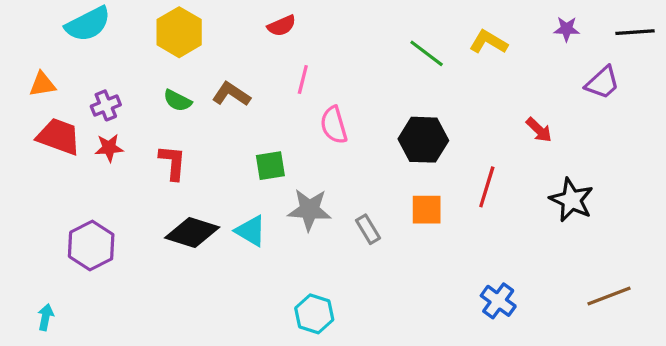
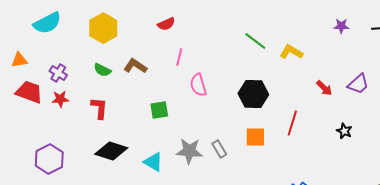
yellow L-shape: (488, 42) -> (291, 52), moved
purple trapezoid: (602, 83) -> (358, 84), moved
purple cross: (106, 105) -> (58, 73), turned -36
black star: (571, 200) -> (344, 131), size x0.6
gray star: (309, 210) -> (189, 151), moved
cyan triangle: (251, 231) -> (153, 162), moved

